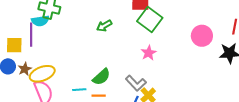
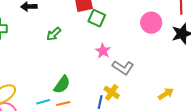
green square: (150, 20) -> (97, 18), size x0.7
gray L-shape: (136, 83) -> (123, 68), moved

